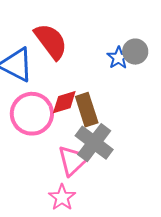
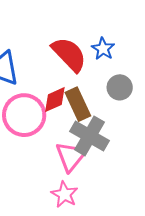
red semicircle: (51, 41) -> (69, 54), moved
gray circle: (135, 52) -> (120, 87), moved

